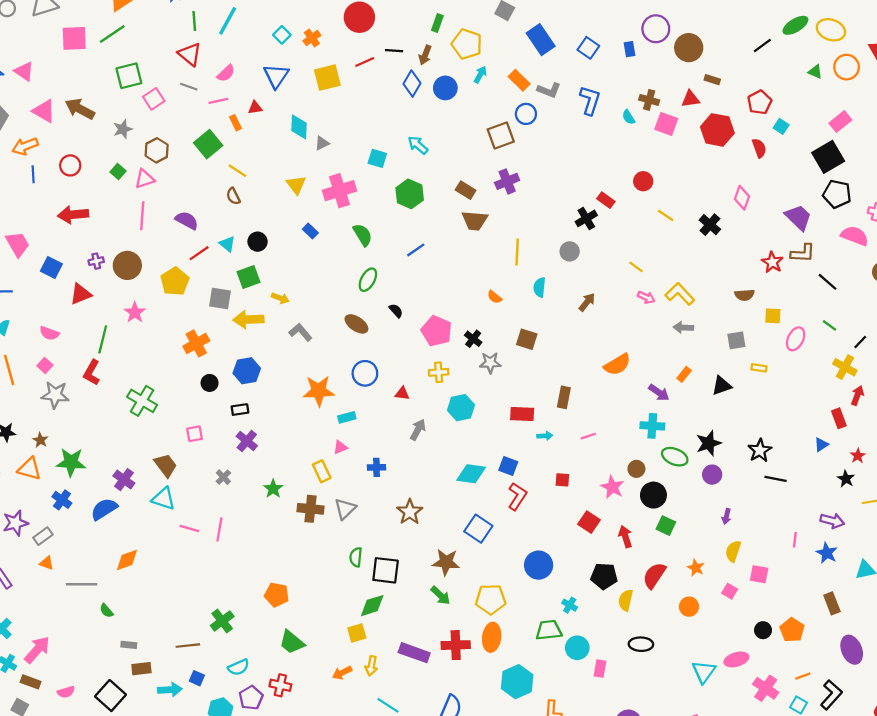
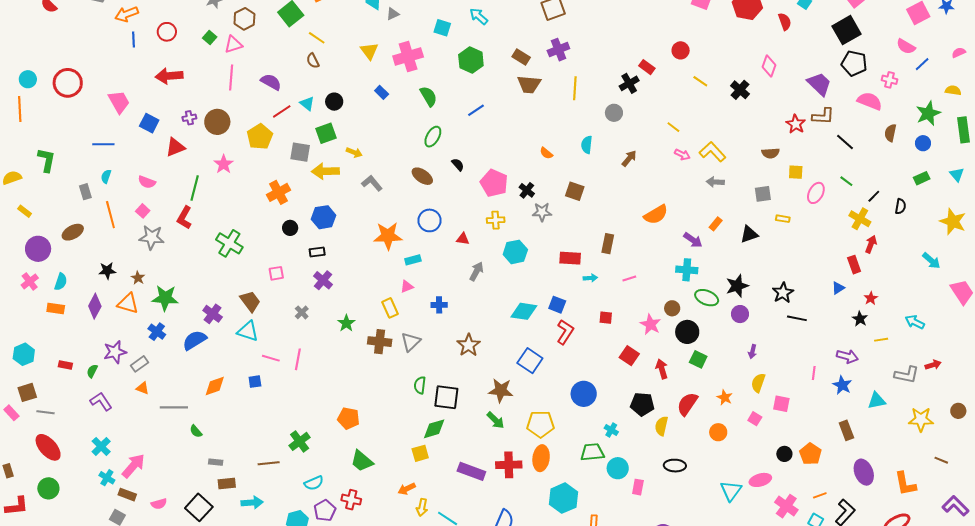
yellow line: (517, 252) -> (575, 88), moved
yellow arrow: (371, 666) -> (422, 507), moved
blue square: (197, 678) -> (255, 382), moved, turned -32

